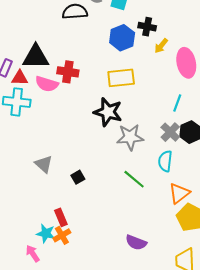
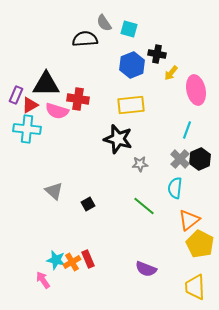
red triangle: (20, 78) -> (30, 105), turned -30
gray star: (130, 137) -> (140, 164), size x0.6
red rectangle: (61, 217) -> (88, 259), moved

